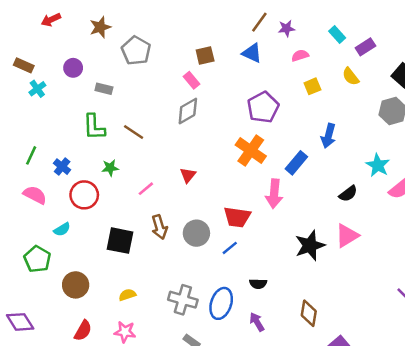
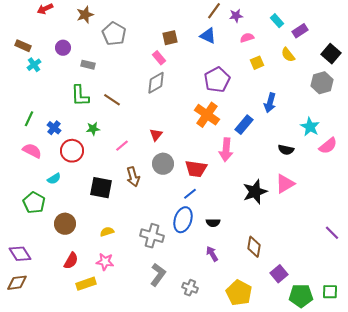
black semicircle: (348, 194) -> (286, 150), turned 49
gray circle: (196, 233) -> (163, 164), moved
blue ellipse: (221, 303) -> (183, 220), moved

